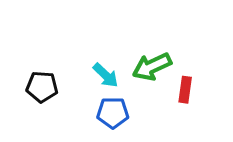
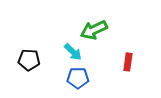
green arrow: (152, 67) -> (94, 30), moved

